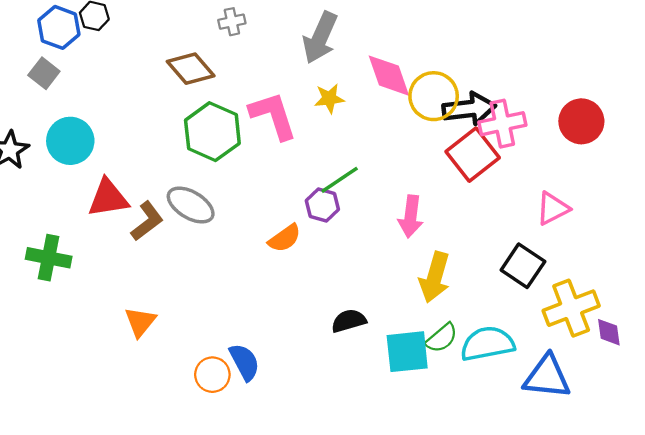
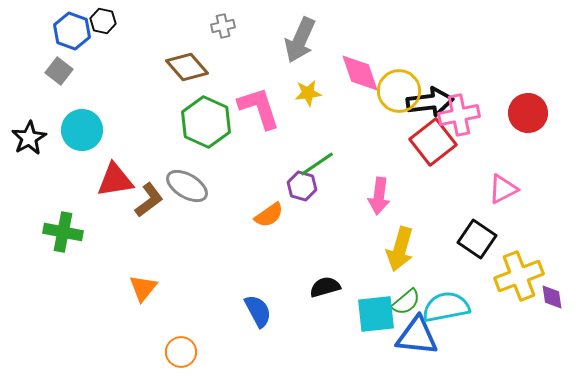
blue semicircle: (244, 362) -> (258, 311), moved
orange circle: (212, 375) -> (181, 352), moved
blue triangle: (547, 377) -> (417, 336), moved

